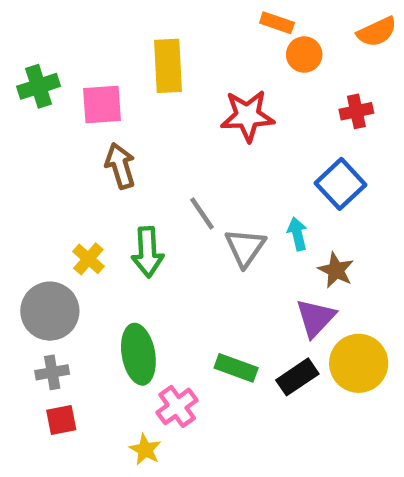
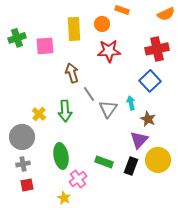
orange circle: (304, 54) -> (102, 24), moved
red cross: (356, 111) -> (157, 49), size x1.6
brown arrow: (120, 166) -> (72, 73), moved
black rectangle: (297, 377) -> (131, 166), turned -36

